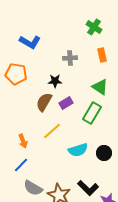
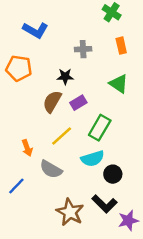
green rectangle: (92, 113) -> (100, 128), moved
black circle: (104, 153) -> (113, 174), moved
blue line: (21, 165) -> (16, 186), moved
gray semicircle: (33, 188) -> (51, 169), moved

